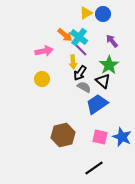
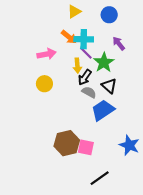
yellow triangle: (86, 13) -> (74, 12), moved
cyan cross: (79, 37) -> (84, 39), turned -36
green star: (109, 65) -> (104, 62), moved
pink square: (100, 137) -> (86, 147), moved

